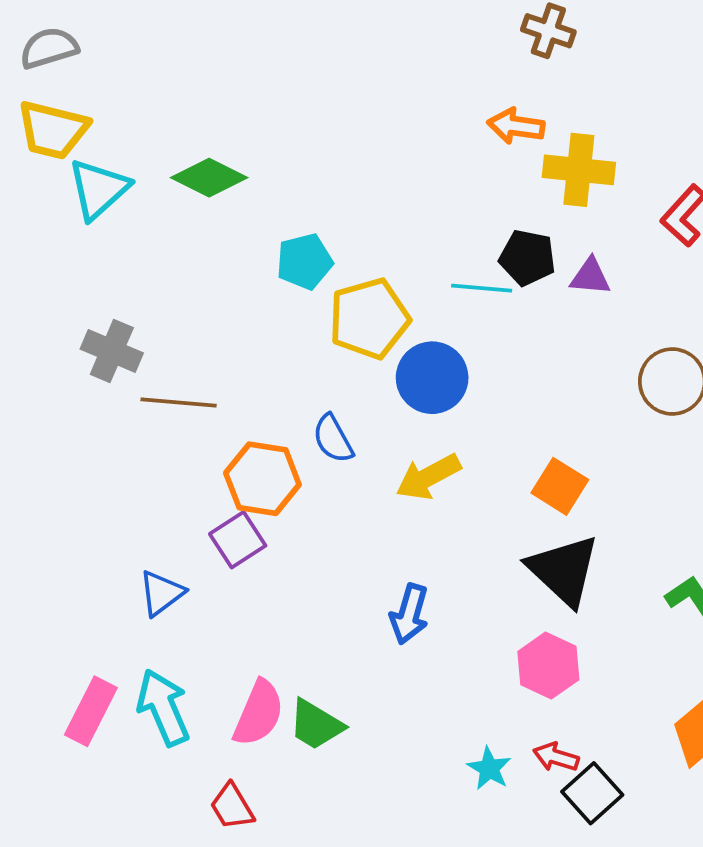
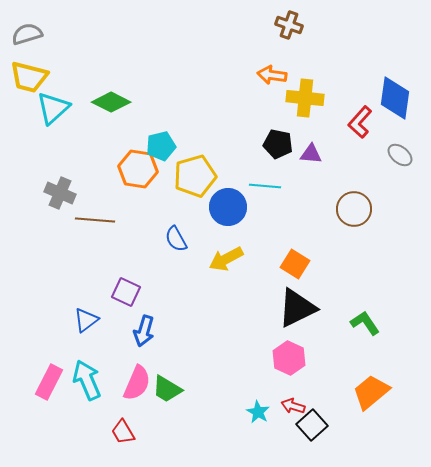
cyan line: (482, 288) -> (265, 186), moved
orange hexagon: (262, 479) -> (138, 169), moved
purple square: (238, 540) -> (126, 292), turned -32
black triangle: (564, 570) -> (297, 308), turned 51
blue arrow: (409, 614) -> (144, 331), moved

